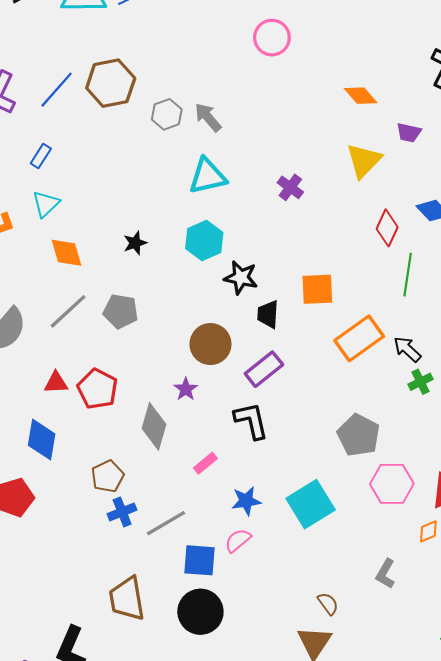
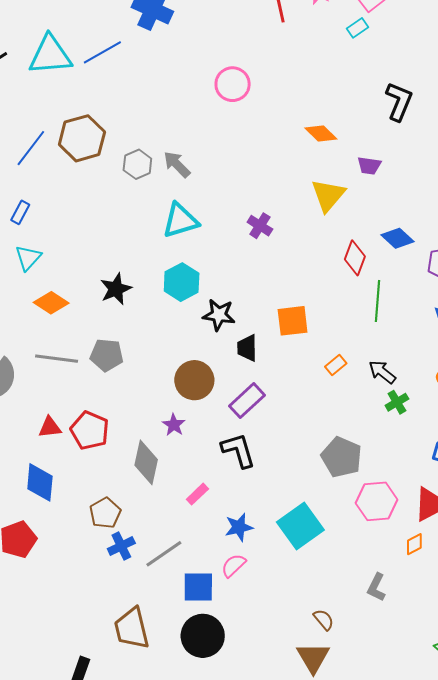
black star: (135, 243) -> (116, 289), size x1.4
orange diamond: (67, 253) -> (51, 303), turned -36
gray line: (68, 311) -> (57, 359), turned 54
orange rectangle: (359, 338) -> (336, 365), size x0.5

